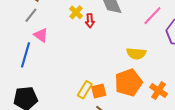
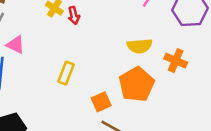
yellow rectangle: (85, 90) -> (66, 73), moved
orange cross: (159, 91) -> (176, 61), moved

